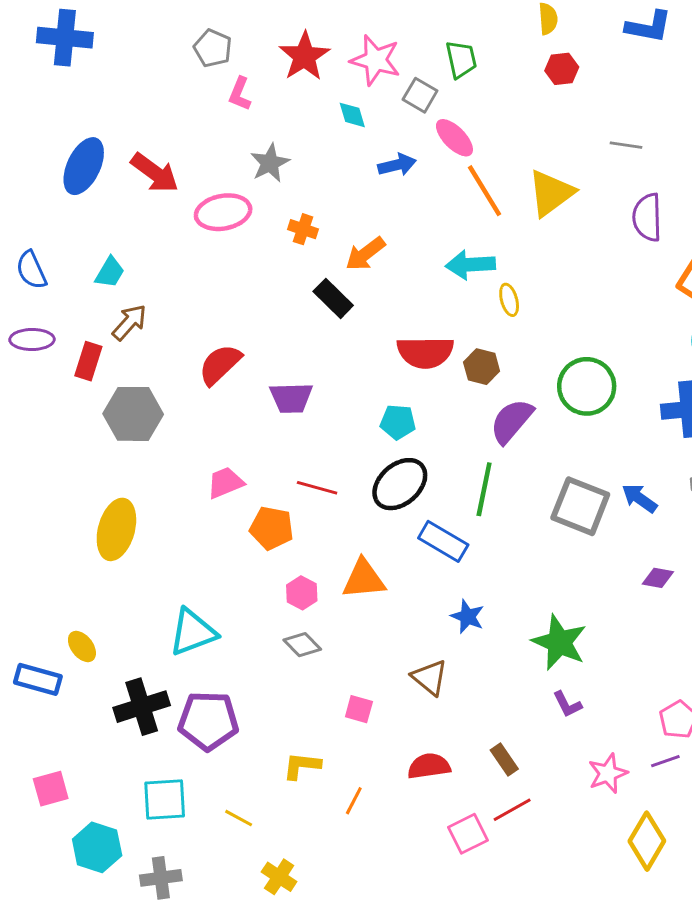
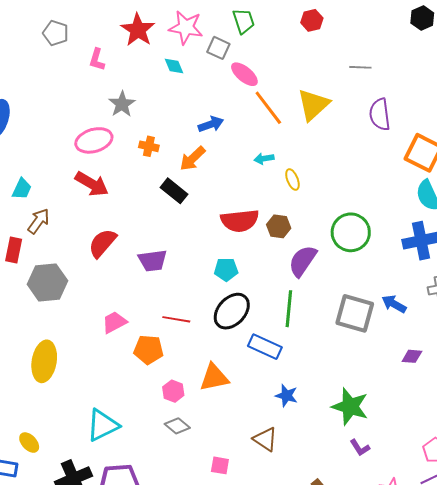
gray pentagon: (213, 48) -> (56, 33), moved
blue arrow: (397, 165) -> (211, 124), moved
red arrow: (155, 173) -> (92, 184), moved
cyan arrow: (470, 265) -> (264, 159), size x0.6

